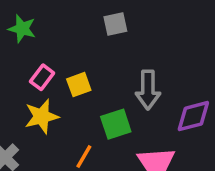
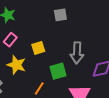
pink rectangle: (42, 77) -> (10, 40), moved
yellow star: (42, 116) -> (16, 65), turned 30

